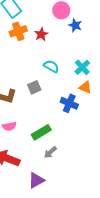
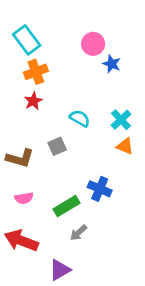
red star: (41, 34) -> (33, 101), moved
blue cross: (69, 103) -> (100, 189), moved

